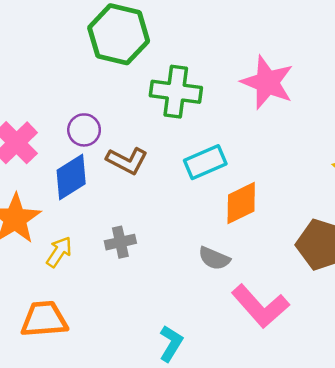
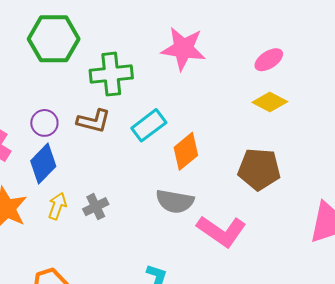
brown L-shape: (127, 161) -> (94, 121), moved
yellow arrow: (59, 252) -> (57, 206), moved
gray semicircle: (214, 258) -> (175, 201), size x1.4

